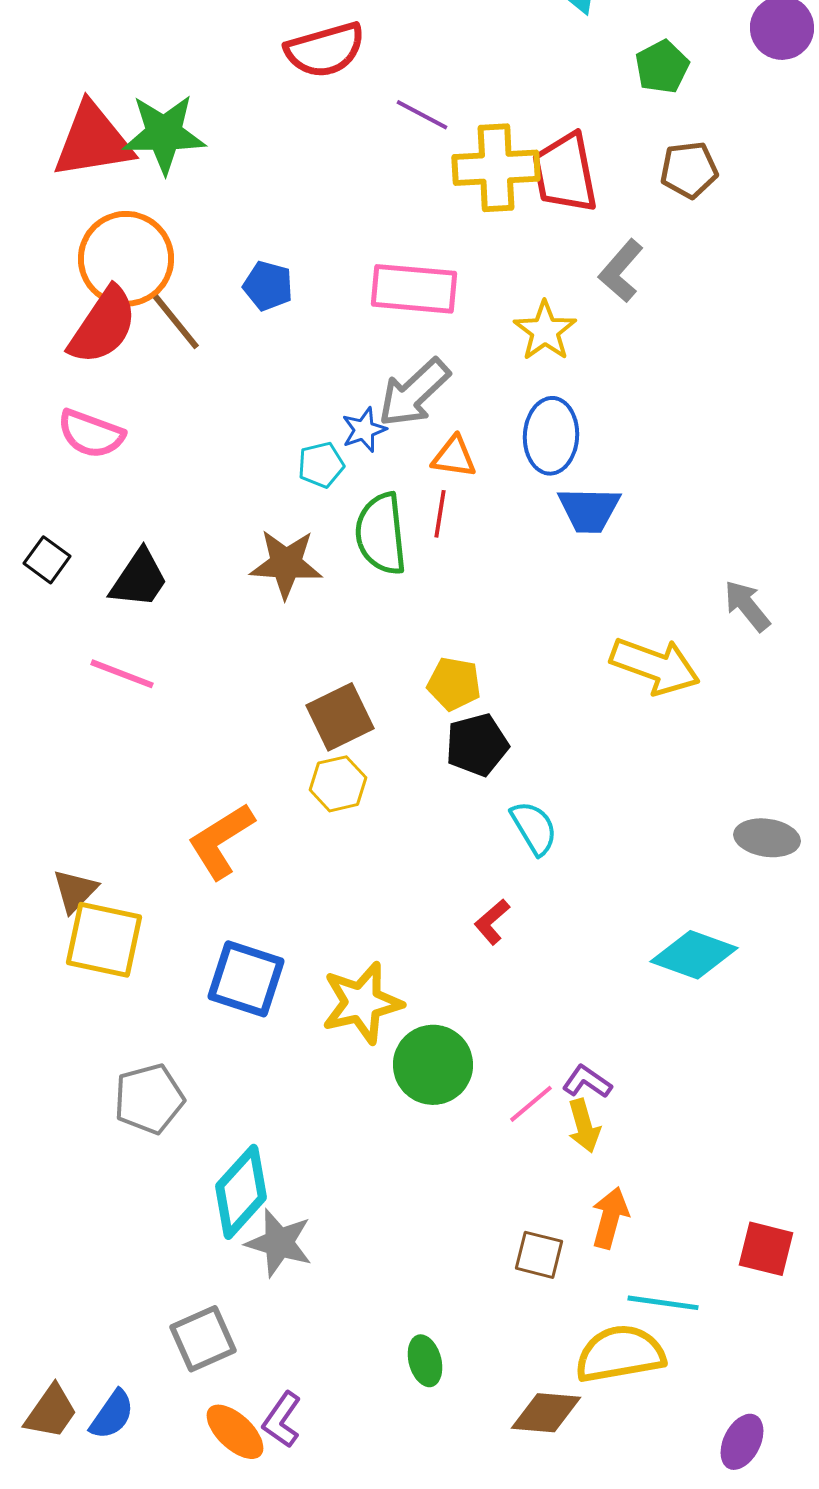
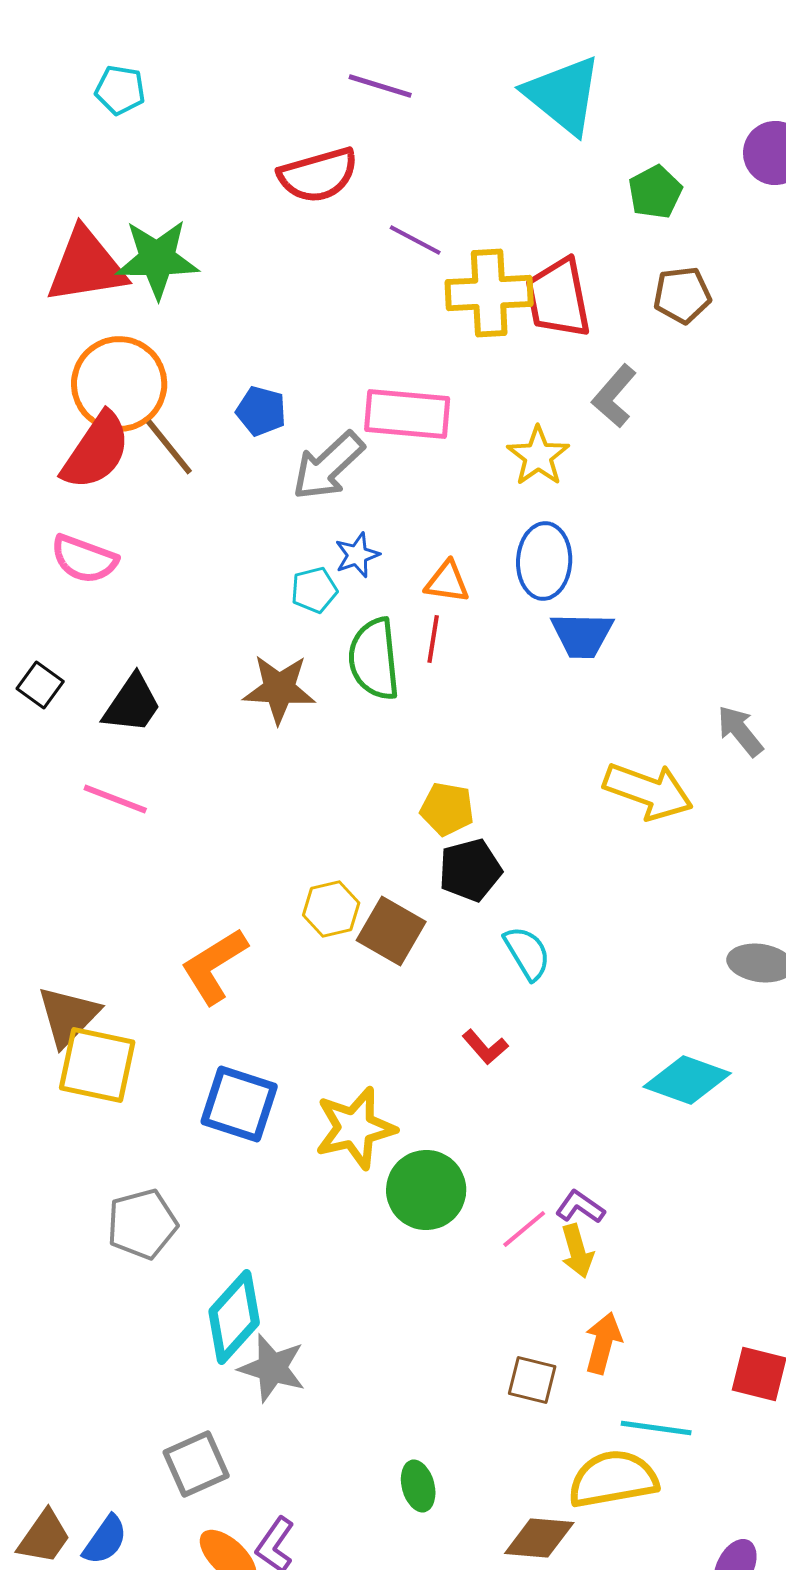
gray arrow: (414, 393) -> (328, 466), moved
brown square: (340, 717) -> (391, 931), moved, turned -34
brown triangle: (75, 891) -> (68, 1016), size x1.4
red L-shape: (492, 922) -> (485, 1047), turned -90

